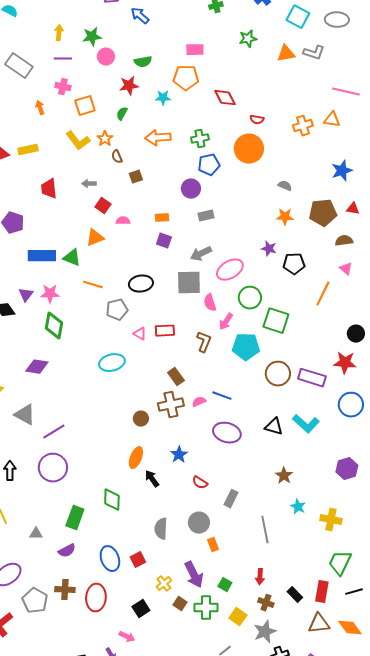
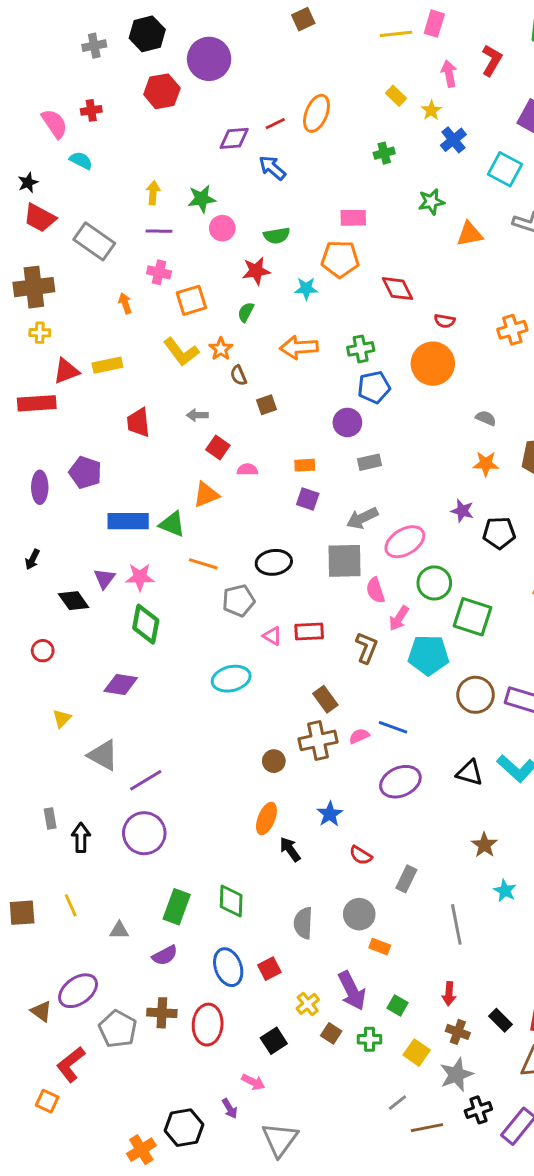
orange triangle: (286, 54) -> (470, 234), moved
purple ellipse: (227, 433) -> (400, 782), turned -40
green diamond: (112, 500) -> (231, 901), moved
orange rectangle: (213, 545) -> (380, 947), turned -48
green cross: (206, 608) -> (370, 1039), size x0.7

